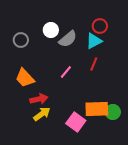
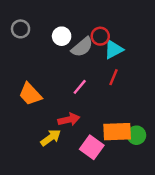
red circle: (100, 26) -> (100, 36), moved
gray circle: (21, 40) -> (21, 29), moved
red arrow: (39, 99) -> (69, 120), moved

